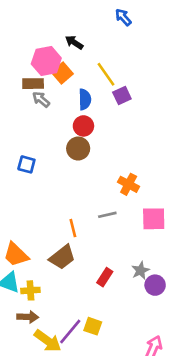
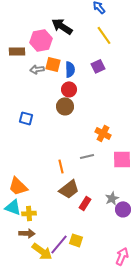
black arrow: (74, 42) -> (62, 26), size x1.5
orange square: (62, 73) -> (53, 64), moved, turned -35
yellow line: (106, 74) -> (104, 35), moved
brown rectangle: (33, 84) -> (17, 51), moved
gray arrow: (41, 99) -> (37, 69), turned -48
brown trapezoid: (62, 257) -> (69, 189), moved

